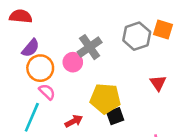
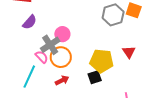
gray cross: (90, 47) -> (50, 45), moved
orange circle: (40, 68) -> (61, 57), moved
yellow pentagon: (105, 98) -> (102, 61), moved

